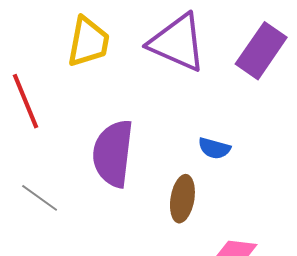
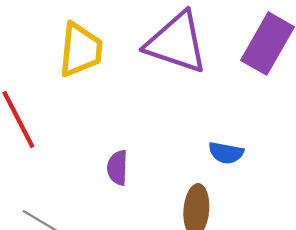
purple semicircle: (113, 153) -> (117, 168), size x0.5

